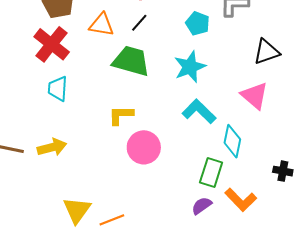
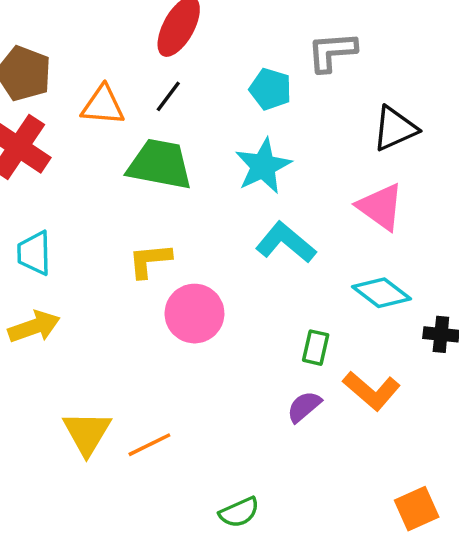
cyan trapezoid: (58, 89) -> (34, 253), moved
cyan diamond: (232, 141) -> (382, 293), moved, turned -60
green rectangle: (211, 173) -> (316, 348), size x0.7

